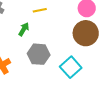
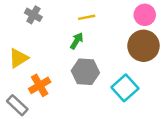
green arrow: (24, 29) -> (77, 41), moved

